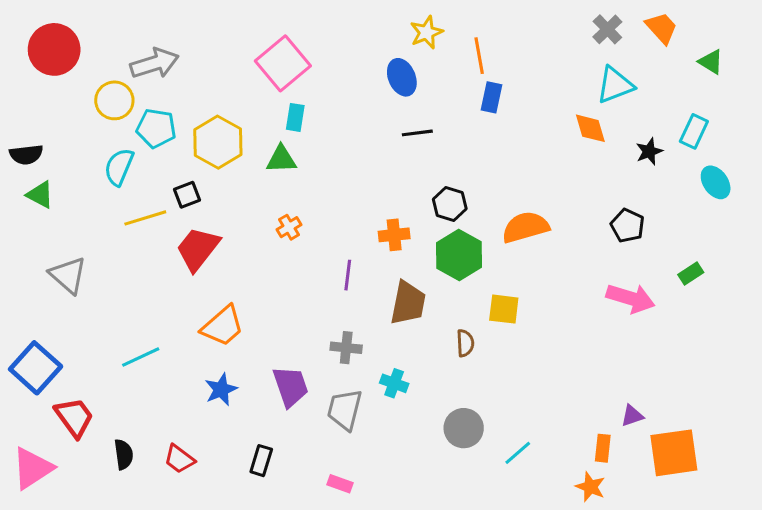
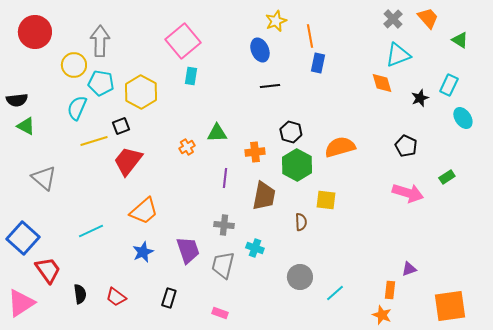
gray arrow: (155, 63) -> (100, 41), turned -72
green triangle: (281, 159) -> (217, 133), moved
orange square: (674, 453) -> (450, 306), moved

